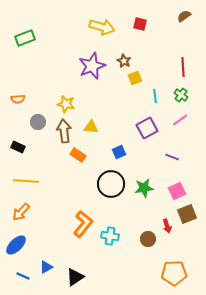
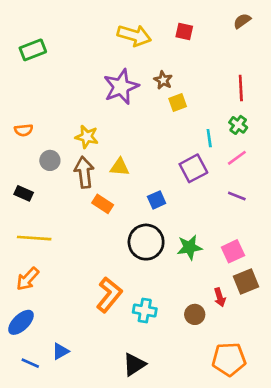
cyan line: (155, 96) -> (209, 138), moved
purple line: (172, 157) -> (237, 196), moved
black triangle: (75, 277) -> (134, 364), moved

